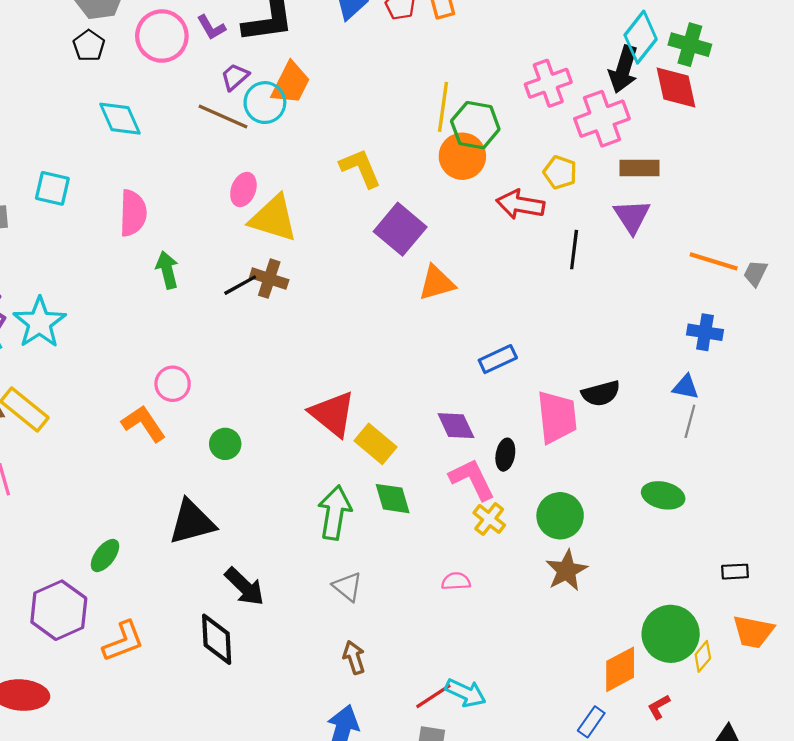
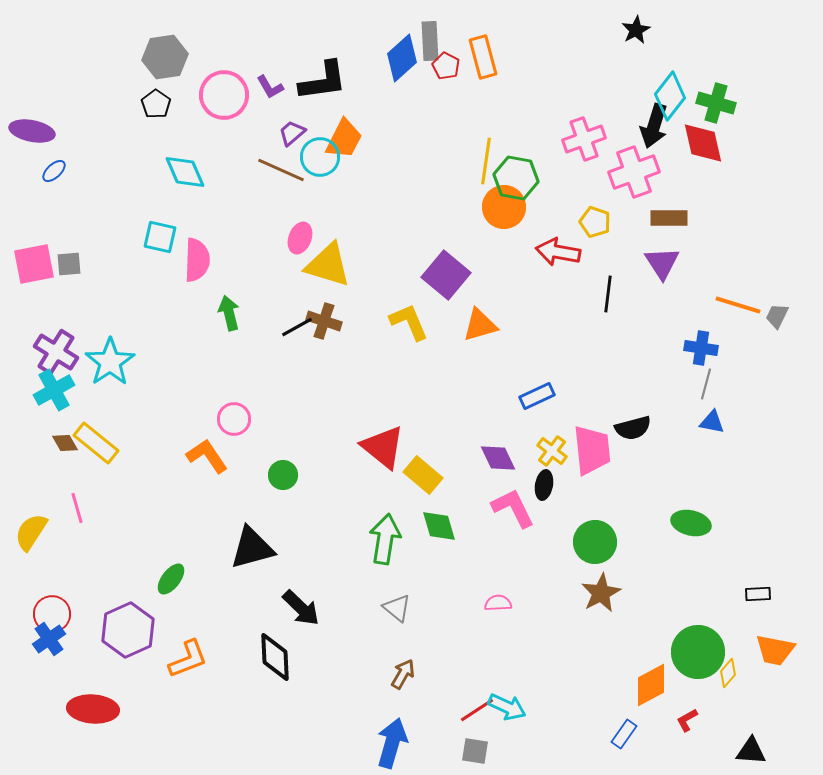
yellow L-shape: (360, 168) -> (409, 322), moved
cyan square: (52, 188) -> (160, 237), moved
blue cross: (705, 332) -> (701, 348), moved
gray line: (690, 421) -> (706, 384), moved
yellow cross: (489, 519) -> (552, 451), moved
brown arrow: (354, 657) -> (403, 674), turned 48

